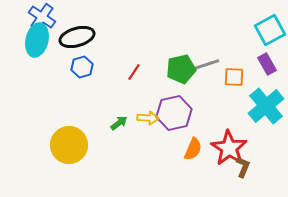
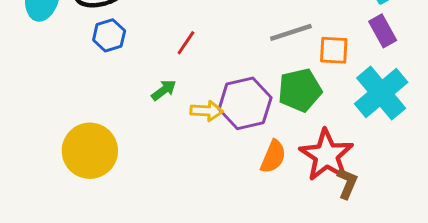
green pentagon: (181, 69) -> (300, 90), moved
green arrow: (119, 123) -> (164, 90), moved

